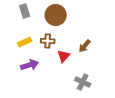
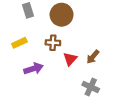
yellow rectangle: (25, 42) -> (19, 43), moved
brown arrow: (85, 46) -> (93, 57), moved

